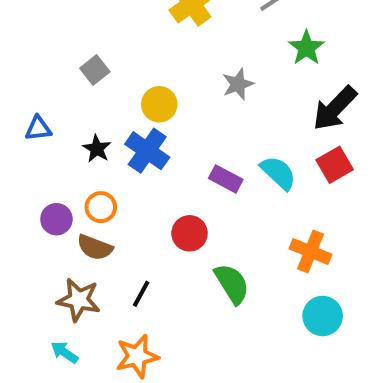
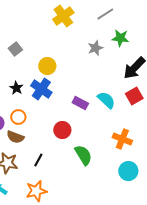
green star: (306, 48) -> (120, 38), turned -30
gray star: (238, 84) -> (95, 48), moved

